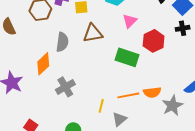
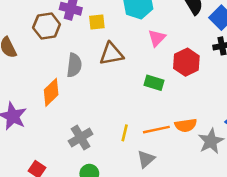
green rectangle: (127, 57) -> (154, 83), size x0.7
gray cross: (65, 87) -> (81, 138), moved
yellow line: (101, 106) -> (125, 133), moved

